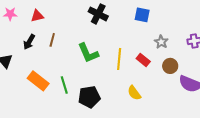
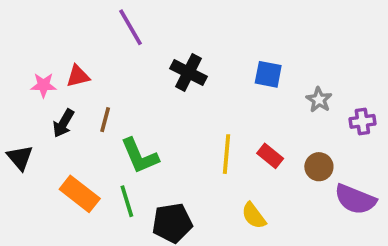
pink star: (10, 14) -> (43, 85), moved
gray star: (161, 42) -> (319, 100), moved
green L-shape: (88, 53) -> (140, 156), moved

